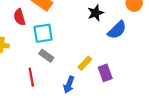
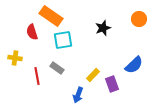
blue semicircle: (117, 30) -> (134, 65), moved
cyan square: (43, 33) -> (63, 40), moved
red line: (31, 77) -> (37, 76), moved

